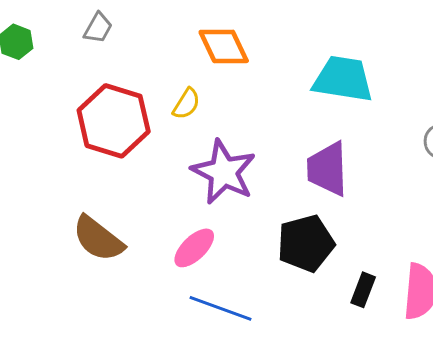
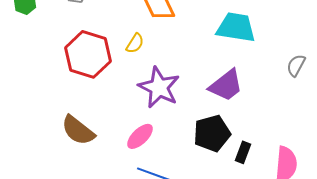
purple trapezoid: (327, 169) -> (226, 85), turned -126
black rectangle: (363, 290) -> (243, 152), moved

